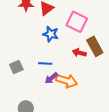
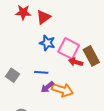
pink square: (77, 22) -> (69, 48), moved
gray square: (16, 67) -> (12, 75), turned -32

